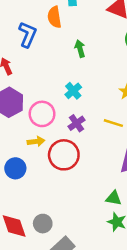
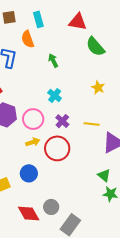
yellow line: (113, 123) -> (92, 124), moved
blue circle: (15, 168) -> (29, 173), moved
green triangle: (114, 198) -> (104, 175), turned 40

